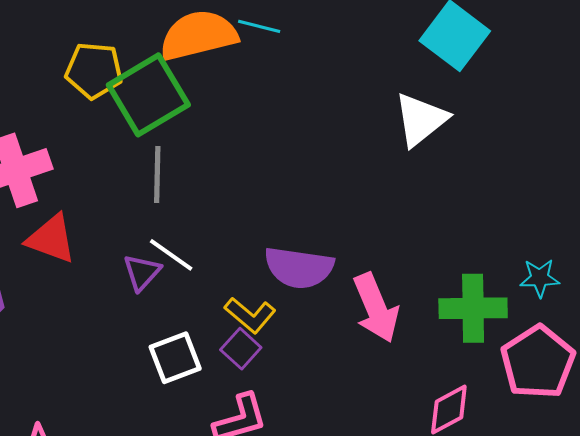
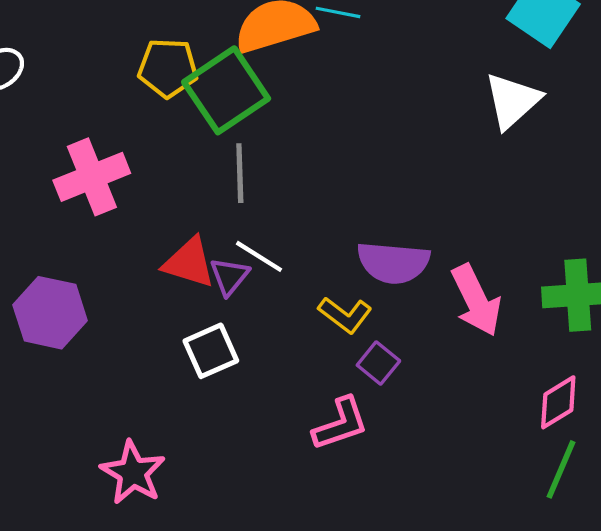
red triangle: (51, 239) -> (189, 263), moved
purple square: (241, 349) -> (378, 363), moved
white square: (175, 358) -> (211, 351), moved

